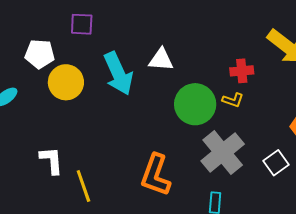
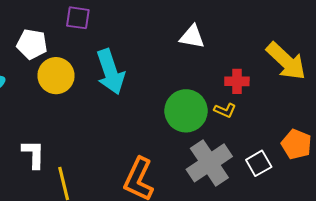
white triangle: (161, 60) -> (192, 37), moved
white square: (276, 163) -> (259, 163), moved

